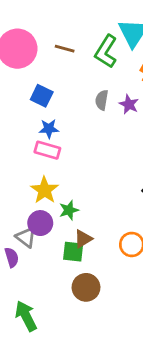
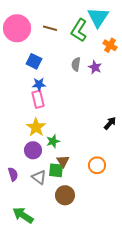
pink rectangle: (47, 150) -> (38, 99), turned 60
gray triangle: (26, 237) -> (39, 177), moved
brown triangle: (83, 239) -> (63, 161), turned -32
green arrow: (26, 316) -> (23, 215), turned -30

